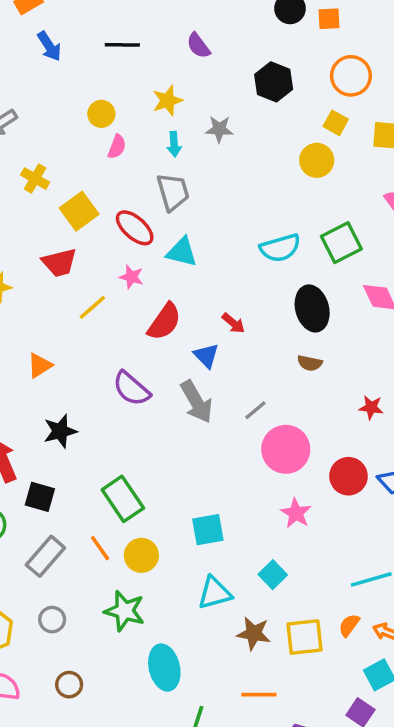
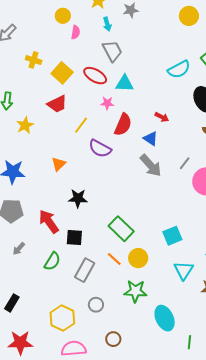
pink star: (131, 277) -> (107, 103), moved
purple semicircle: (131, 389) -> (100, 148), moved
black star: (60, 431) -> (78, 198), turned 30
cyan triangle: (215, 593) -> (184, 270), turned -30

